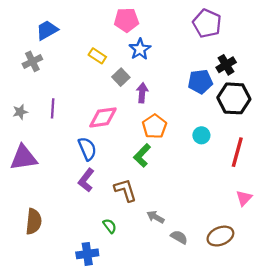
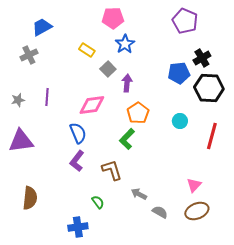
pink triangle: (244, 198) -> (194, 185), moved

